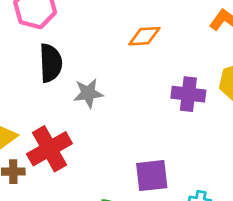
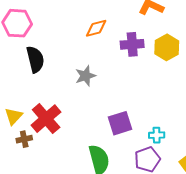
gray star: (88, 93) -> (85, 76), moved
purple cross: (188, 94) -> (132, 44), moved

